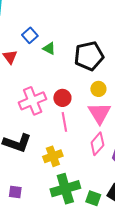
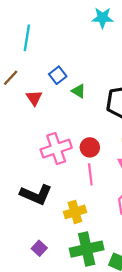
purple square: (15, 192) -> (39, 248), moved, turned 32

